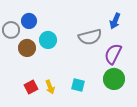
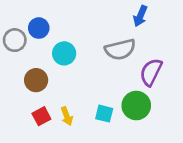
blue arrow: (115, 21) -> (140, 16), moved
brown circle: (27, 48) -> (36, 80), moved
green circle: (114, 79) -> (136, 106), moved

